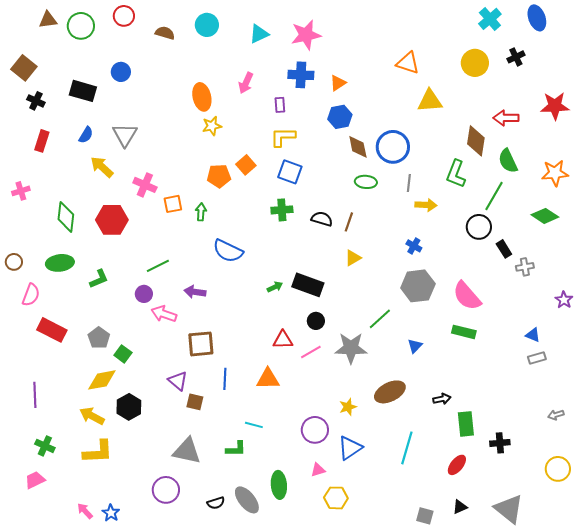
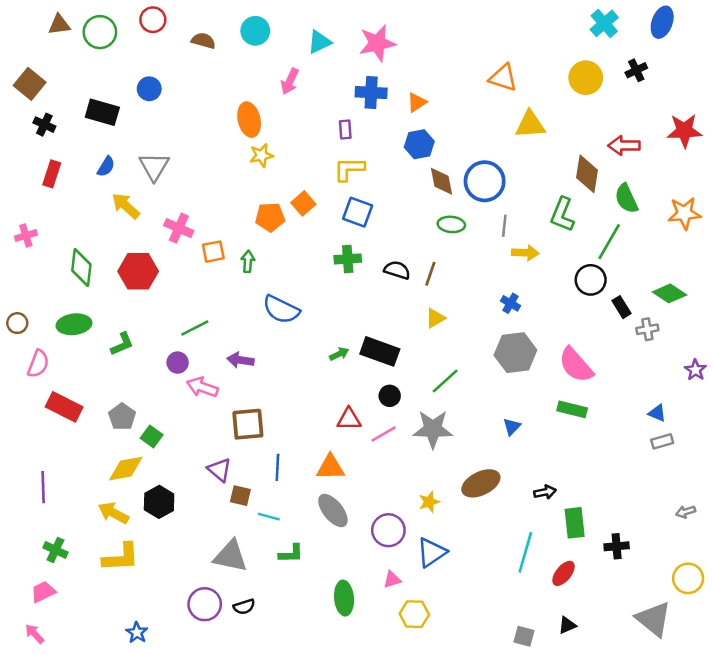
blue ellipse: (537, 18) -> (662, 22), turned 40
pink arrow: (246, 83) -> (290, 81), moved
green diamond: (545, 216) -> (670, 293), moved
green line: (380, 319) -> (445, 381), moved
cyan line: (254, 425) -> (269, 517), moved
cyan line: (407, 448) -> (525, 552), moved
gray ellipse: (247, 500) -> (333, 511), moved
black semicircle: (216, 503) -> (244, 607), moved
gray triangle: (509, 509) -> (654, 619), moved
pink arrow: (85, 511) -> (35, 634), moved

